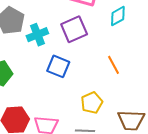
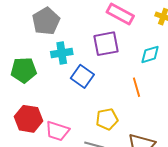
cyan diamond: (118, 16) -> (150, 54), moved
cyan cross: (37, 35) -> (62, 53), moved

